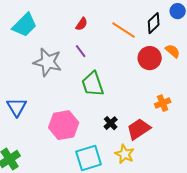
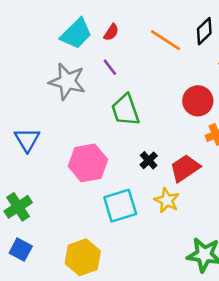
cyan trapezoid: (25, 25) -> (76, 34), moved
red circle: (150, 58) -> (198, 101), moved

